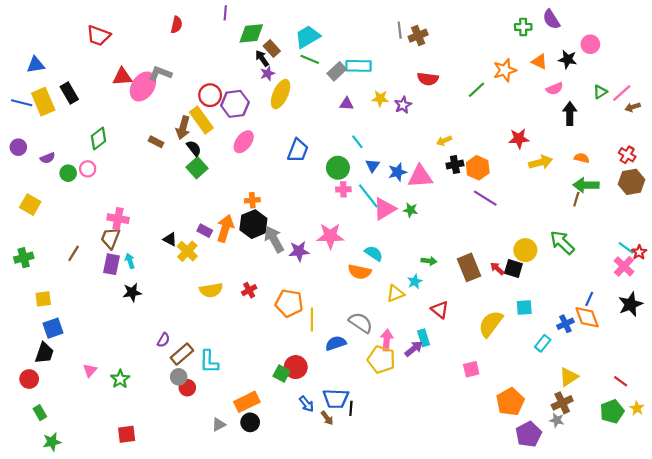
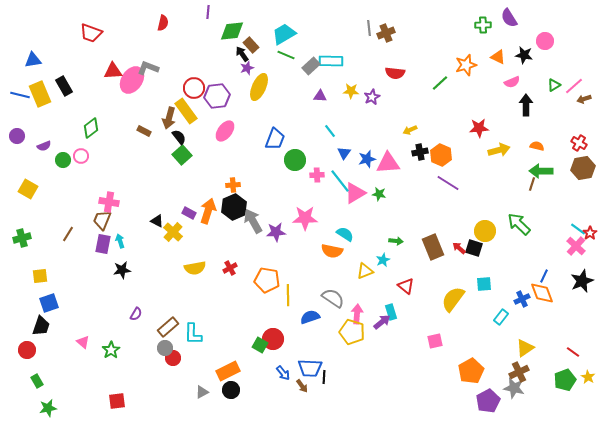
green circle: (338, 168) -> (295, 160), moved
purple semicircle: (163, 340) -> (136, 314), moved
pink triangle: (90, 370) -> (83, 342), turned -32
gray star: (557, 420) -> (514, 388), size x1.5

